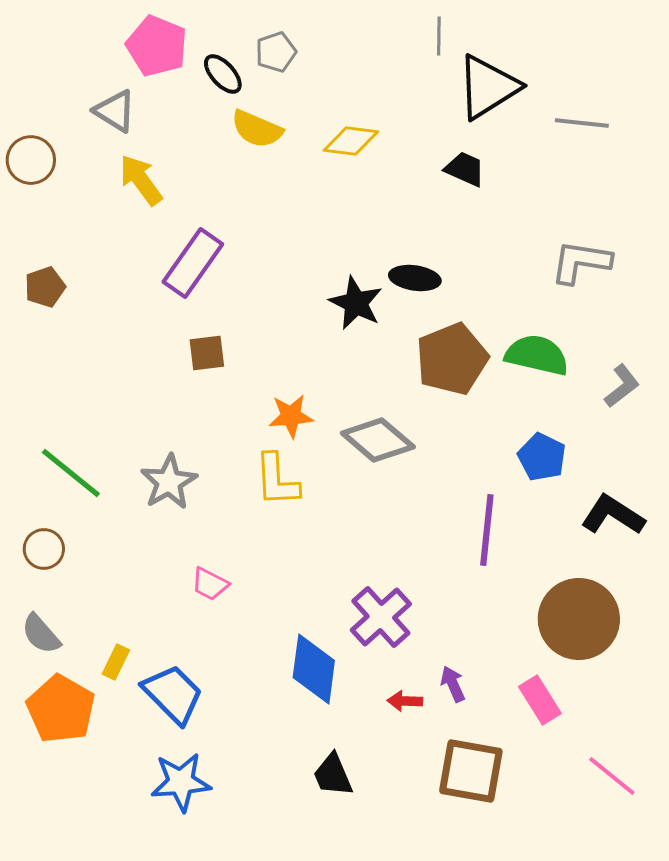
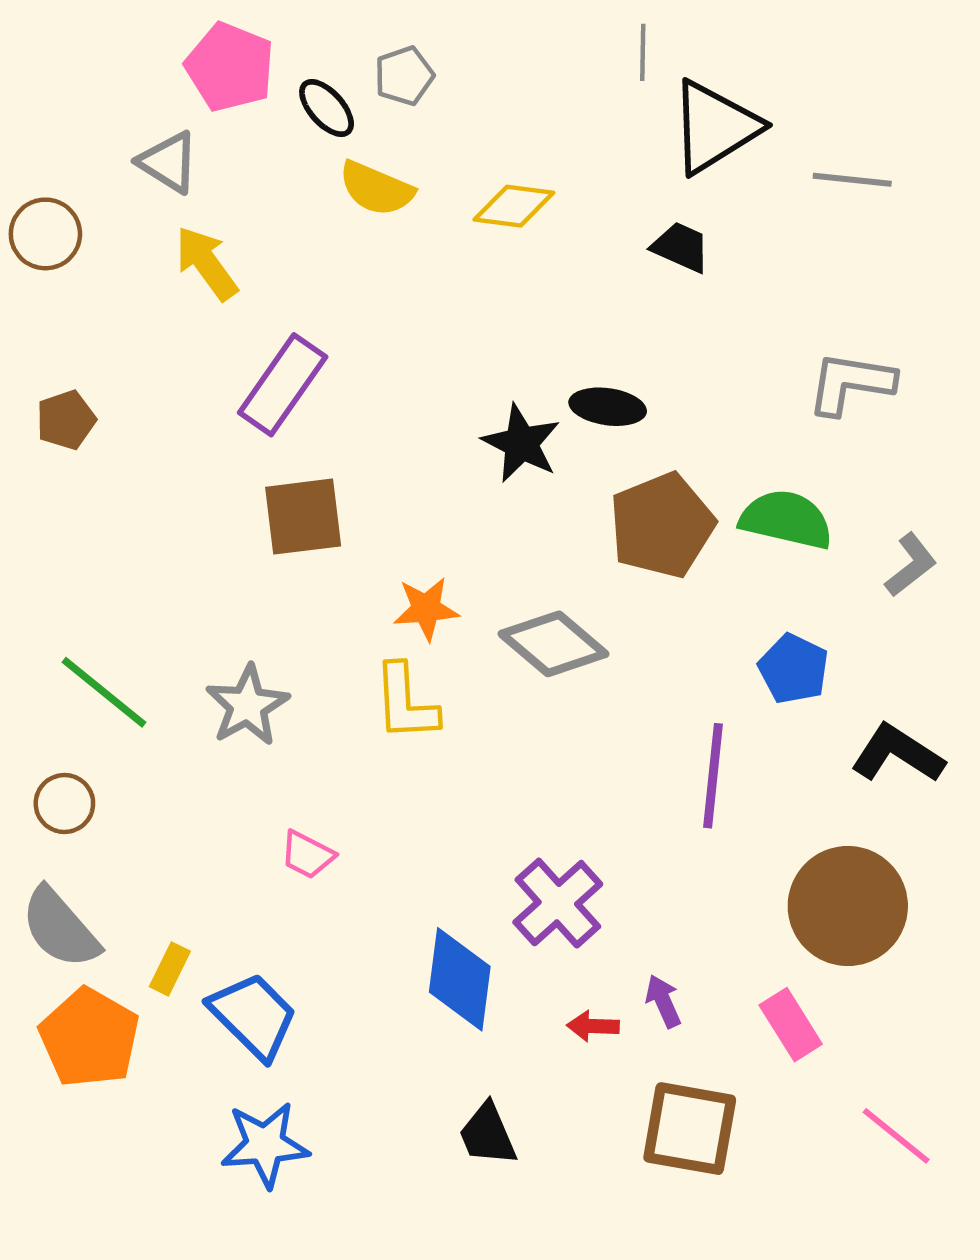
brown square: (207, 353) -> (303, 517), size x1.5
gray semicircle: (41, 634) -> (60, 928), size x1.4

